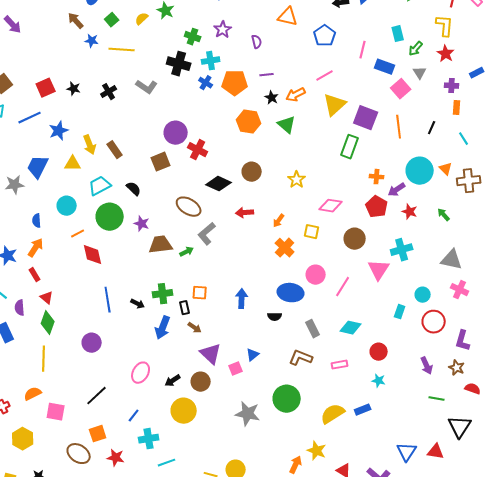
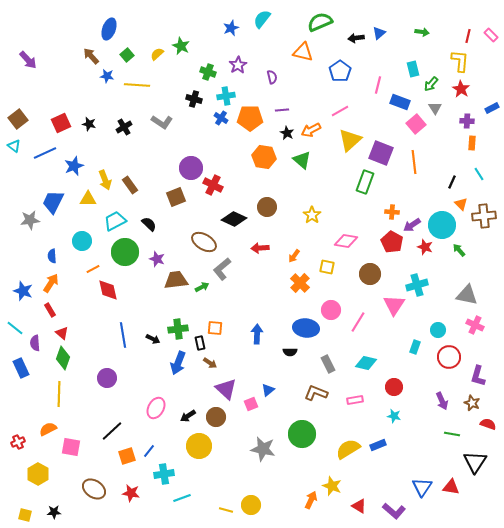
black cross: (179, 64) -> (194, 99), size x0.7
black line: (432, 128) -> (452, 182), moved
cyan circle: (420, 171) -> (442, 225), moved
orange square: (98, 434) -> (127, 456), moved

